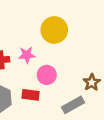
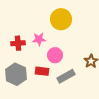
gray rectangle: (73, 105) -> (66, 76), moved

